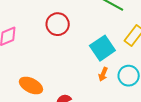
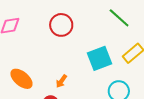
orange arrow: (103, 74) -> (61, 81), moved

